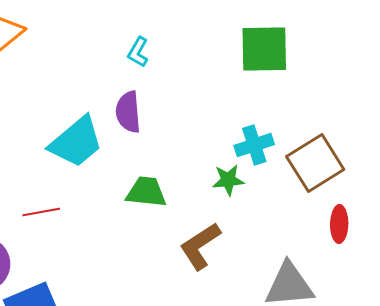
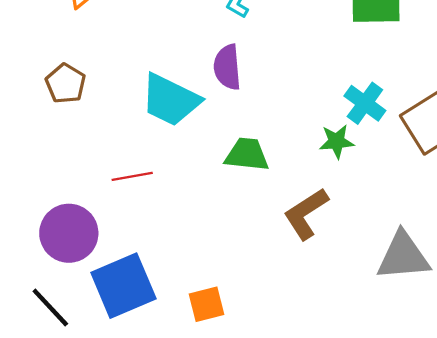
cyan trapezoid: (76, 142) -> (170, 100), turned 66
cyan cross: (254, 145) -> (365, 103), turned -36

